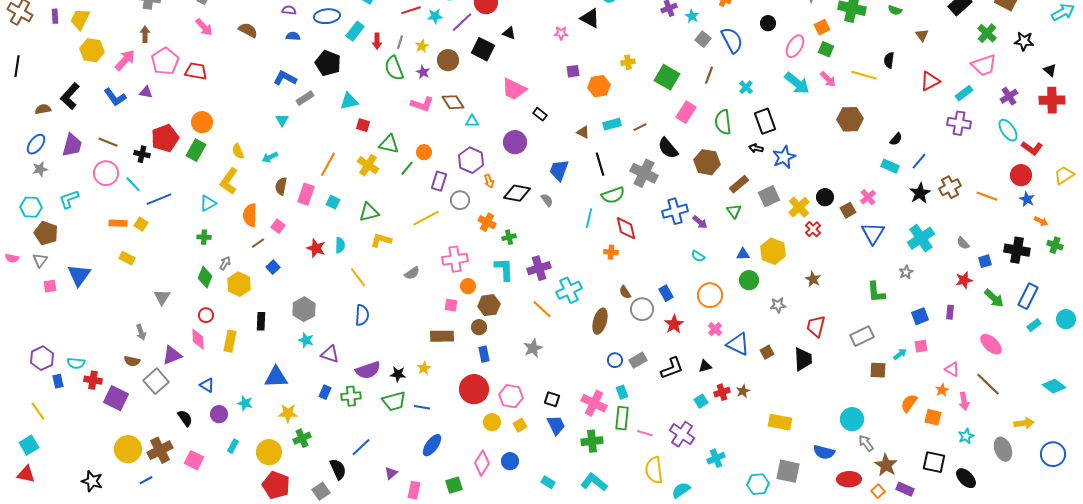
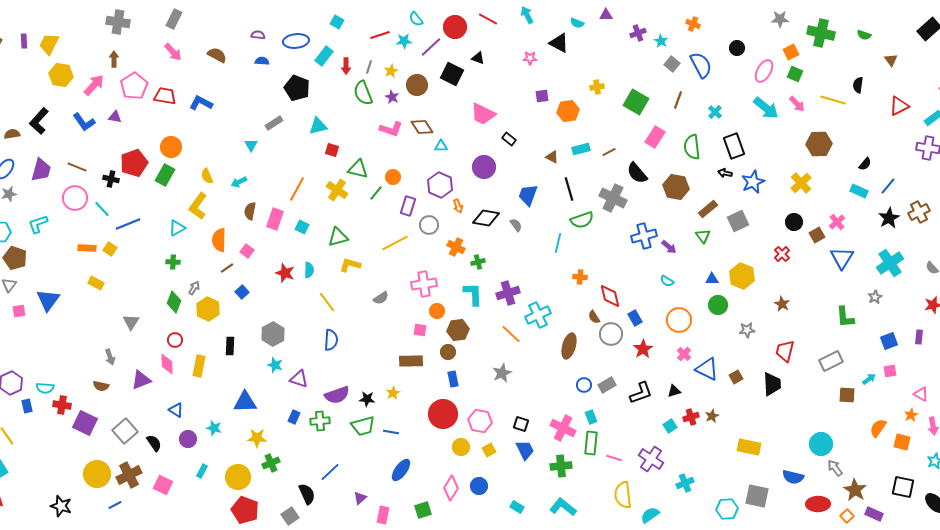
blue L-shape: (285, 78) -> (201, 103), moved
yellow cross: (799, 207) -> (801, 183), moved
red diamond: (626, 228) -> (610, 296), moved
gray square: (156, 381) -> (125, 431), moved

